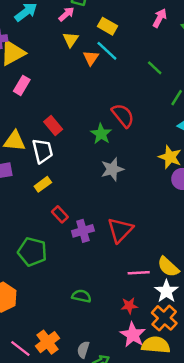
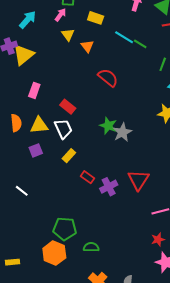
cyan line: (107, 51) -> (124, 37), moved
pink rectangle: (22, 85) -> (34, 90), moved
red semicircle: (123, 115) -> (108, 78), moved
green star: (101, 134) -> (108, 126), moved
green pentagon: (32, 252) -> (65, 229), moved
green semicircle: (81, 296) -> (91, 247), moved

